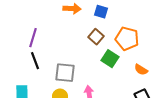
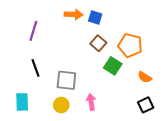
blue square: (101, 12) -> (95, 17), moved
purple line: (33, 38) -> (33, 31), moved

